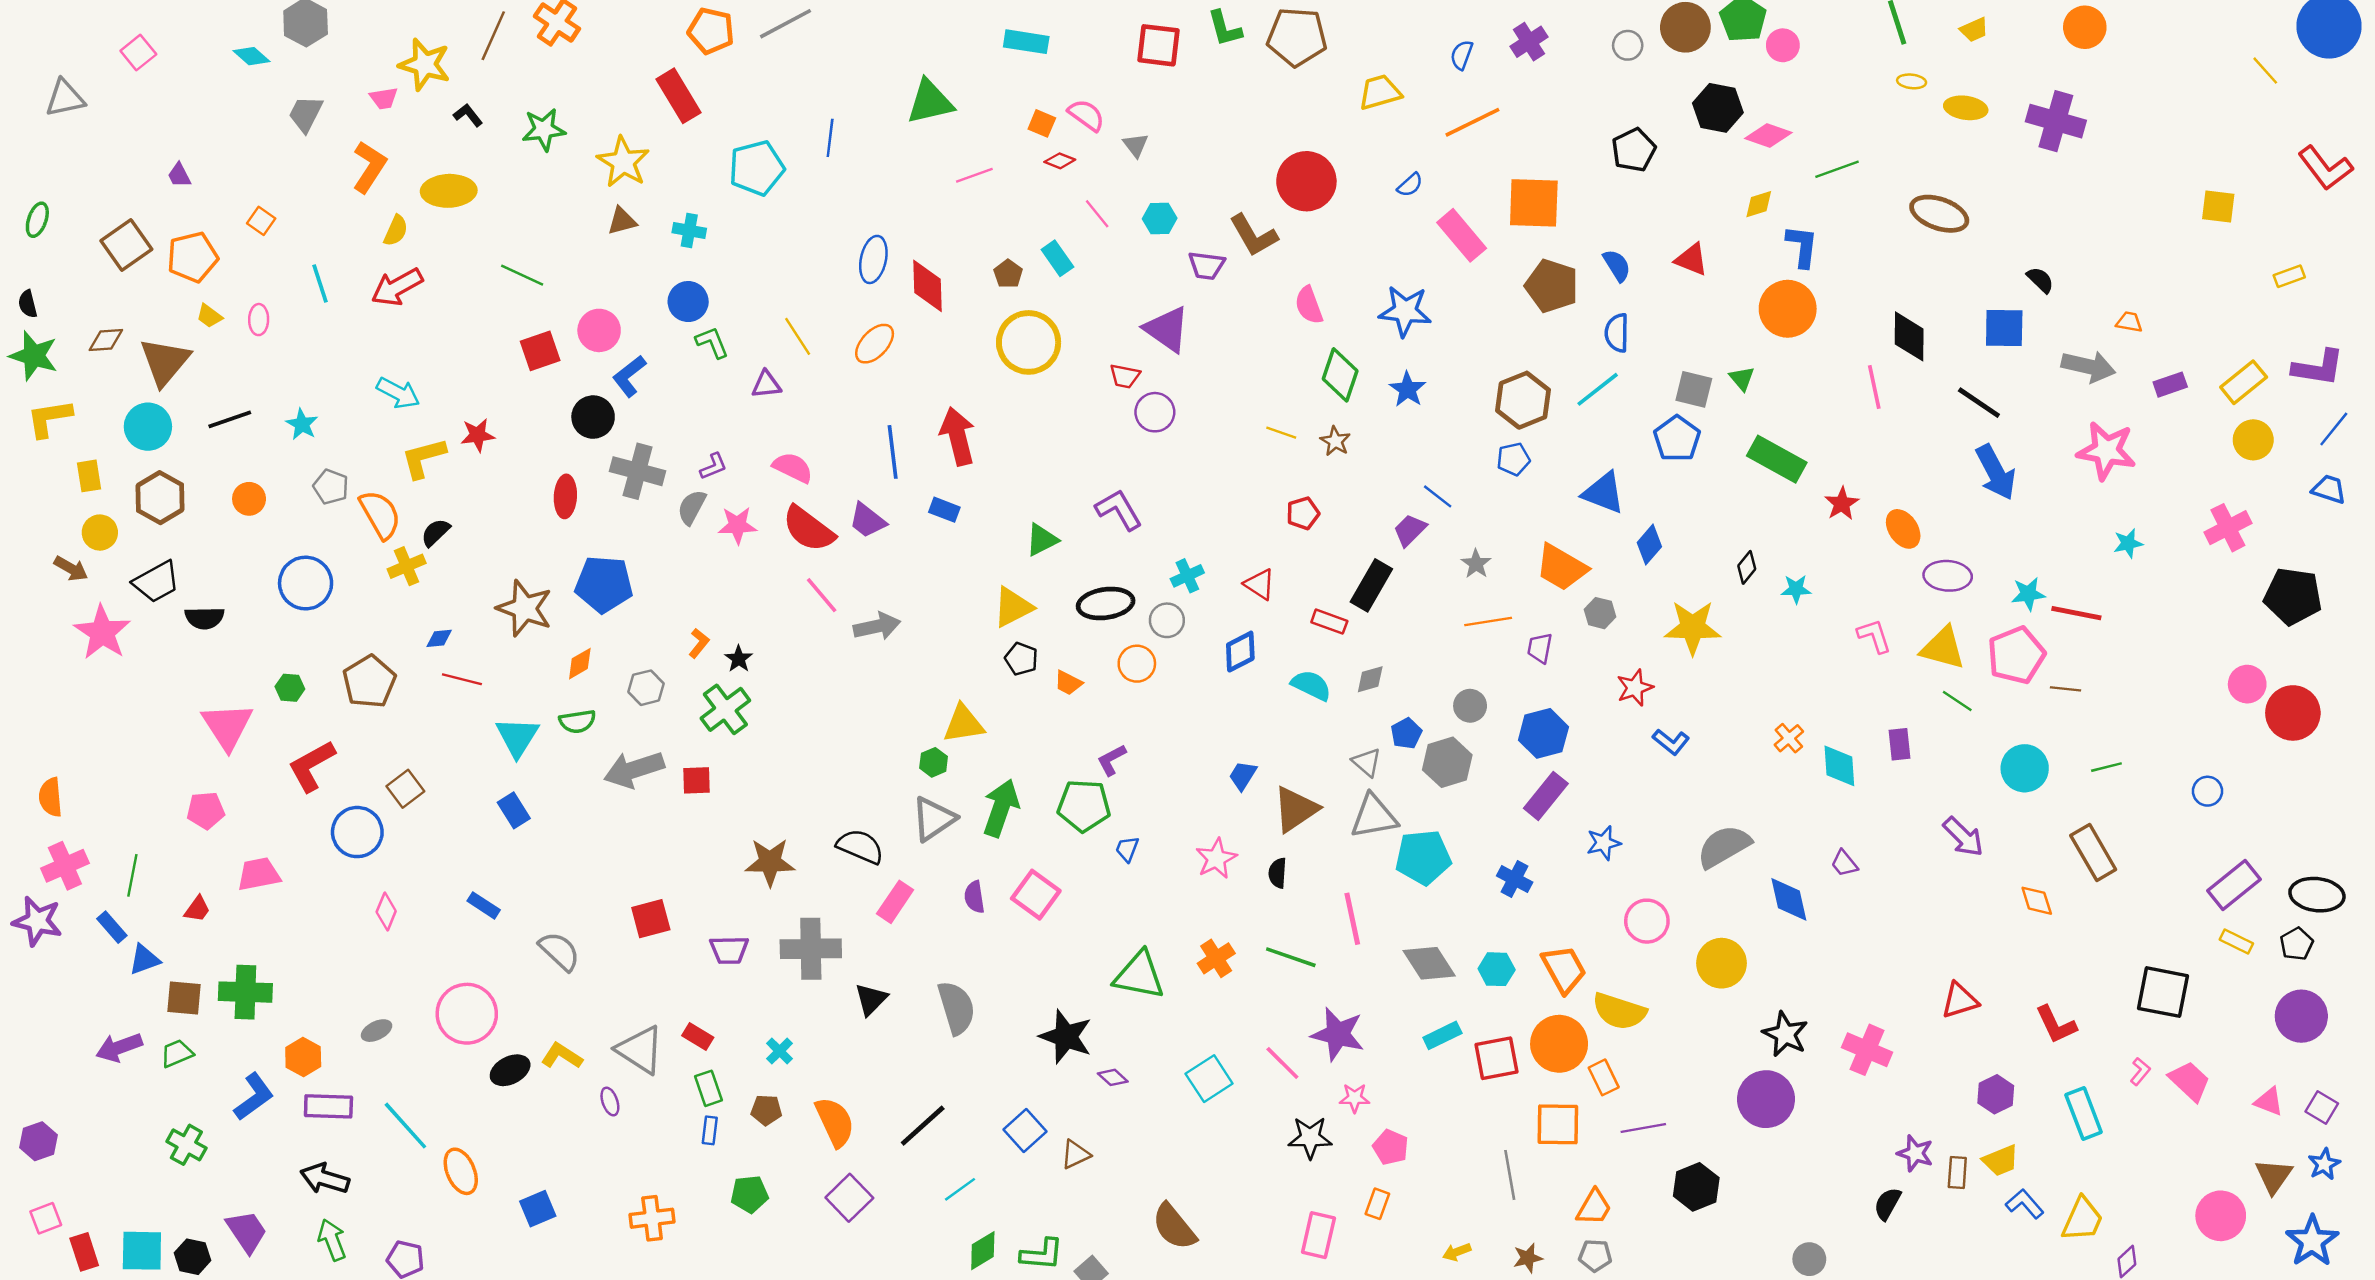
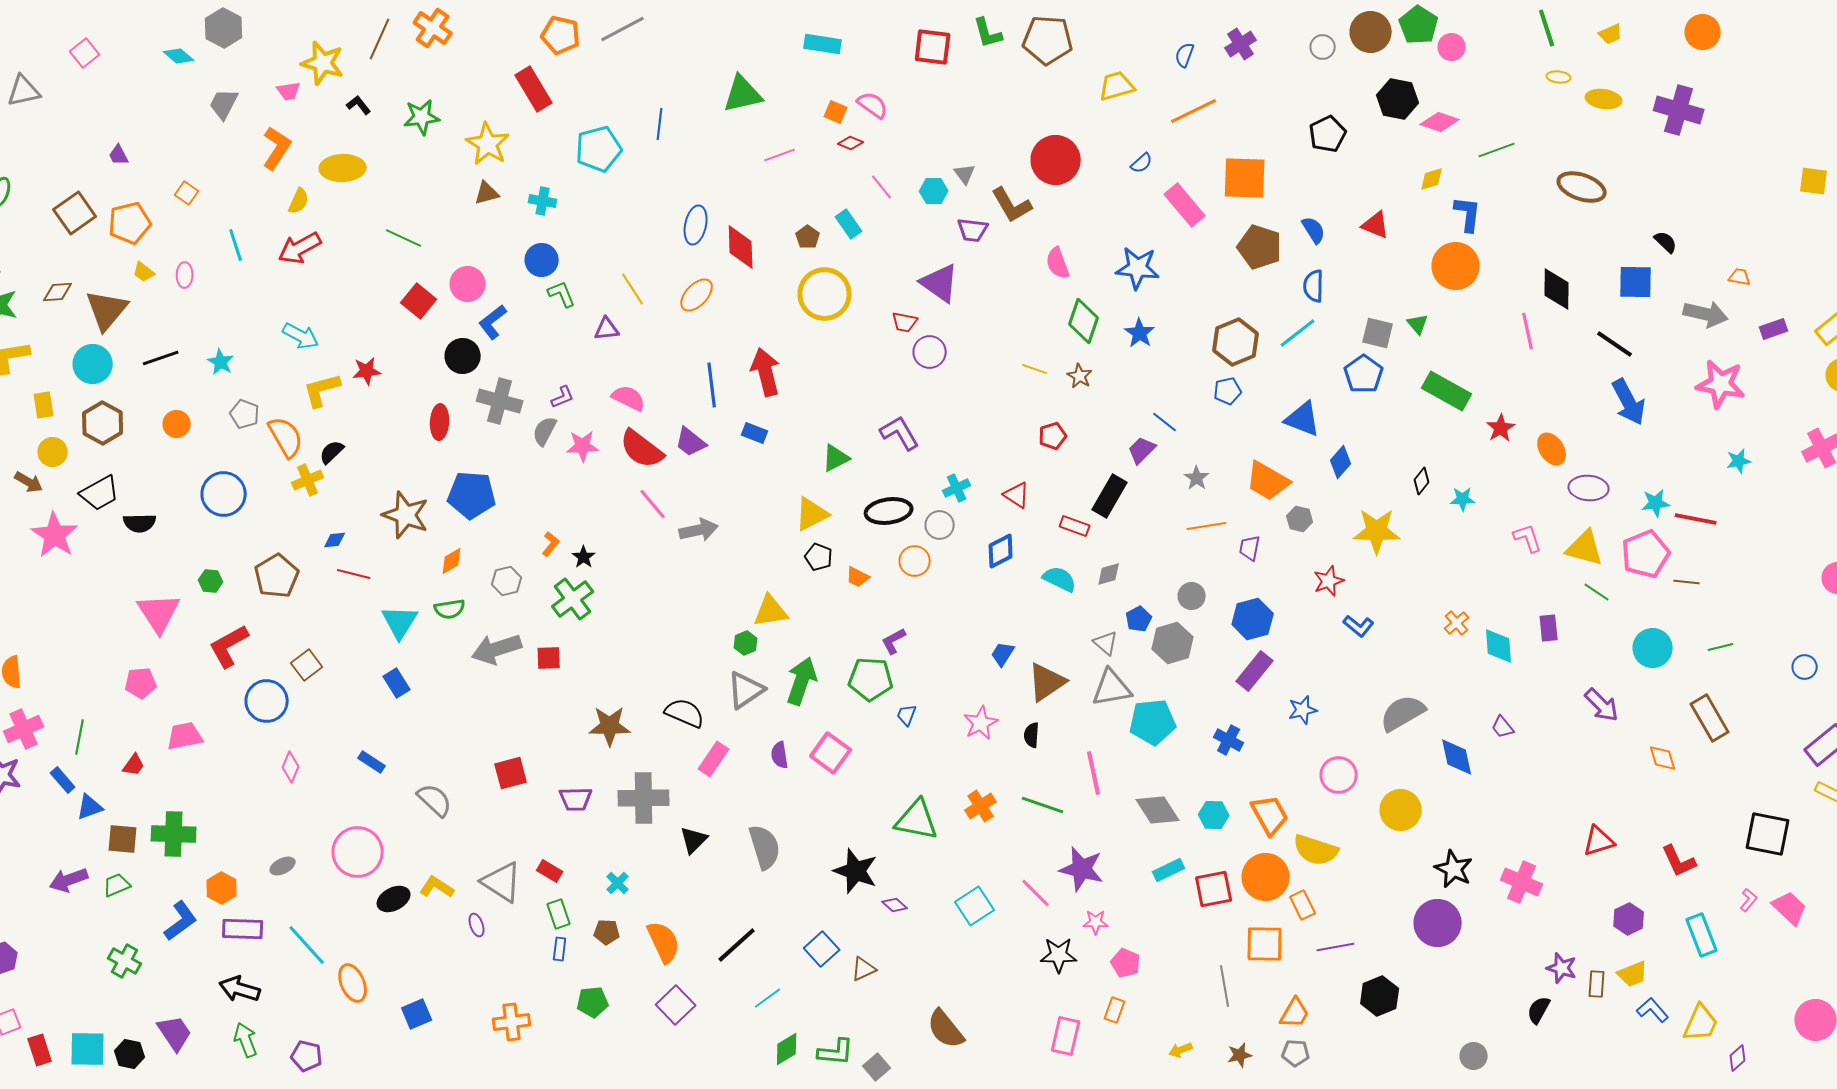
gray triangle: (1136, 145) -> (965, 174), moved
red square: (540, 351) -> (419, 301), turned -32

